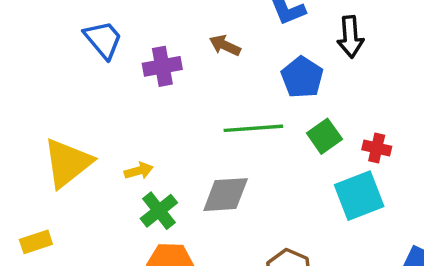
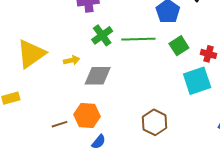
gray diamond: (226, 195) -> (98, 76), moved
green cross: (159, 211) -> (102, 35), moved

